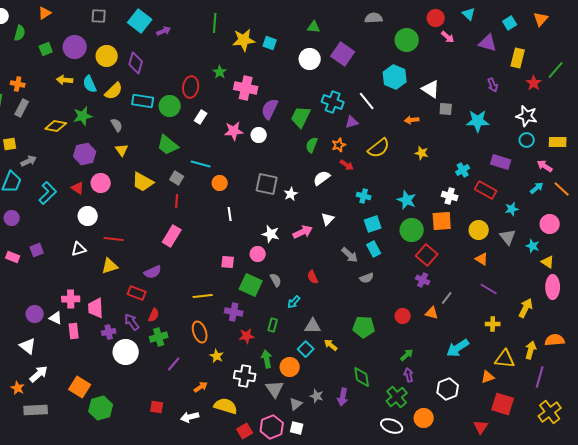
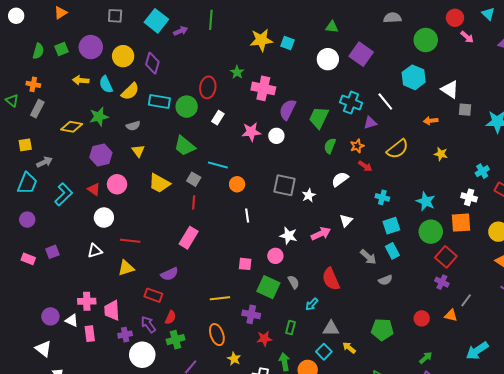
green line: (215, 23) -> (211, 20), moved
green semicircle: (20, 33) -> (38, 51), moved
gray semicircle: (117, 125) -> (133, 126), turned 104
red semicircle: (313, 277) -> (331, 279), size x1.6

